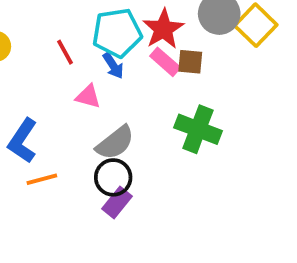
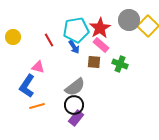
brown square: (190, 62) -> (94, 62), moved
pink triangle: (88, 96) -> (38, 67), moved
green cross: (198, 129) -> (120, 64), moved, size x0.7

